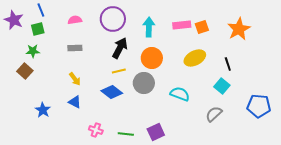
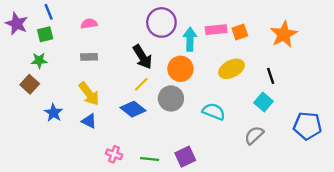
purple circle: (113, 19) -> (161, 22), moved
cyan arrow: (149, 27) -> (190, 39), moved
black arrow: (120, 48) -> (142, 57), turned 120
yellow line: (119, 71) -> (141, 84), turned -32
yellow arrow: (75, 79) -> (89, 94), size x1.5
blue star: (43, 110) -> (53, 113), moved

